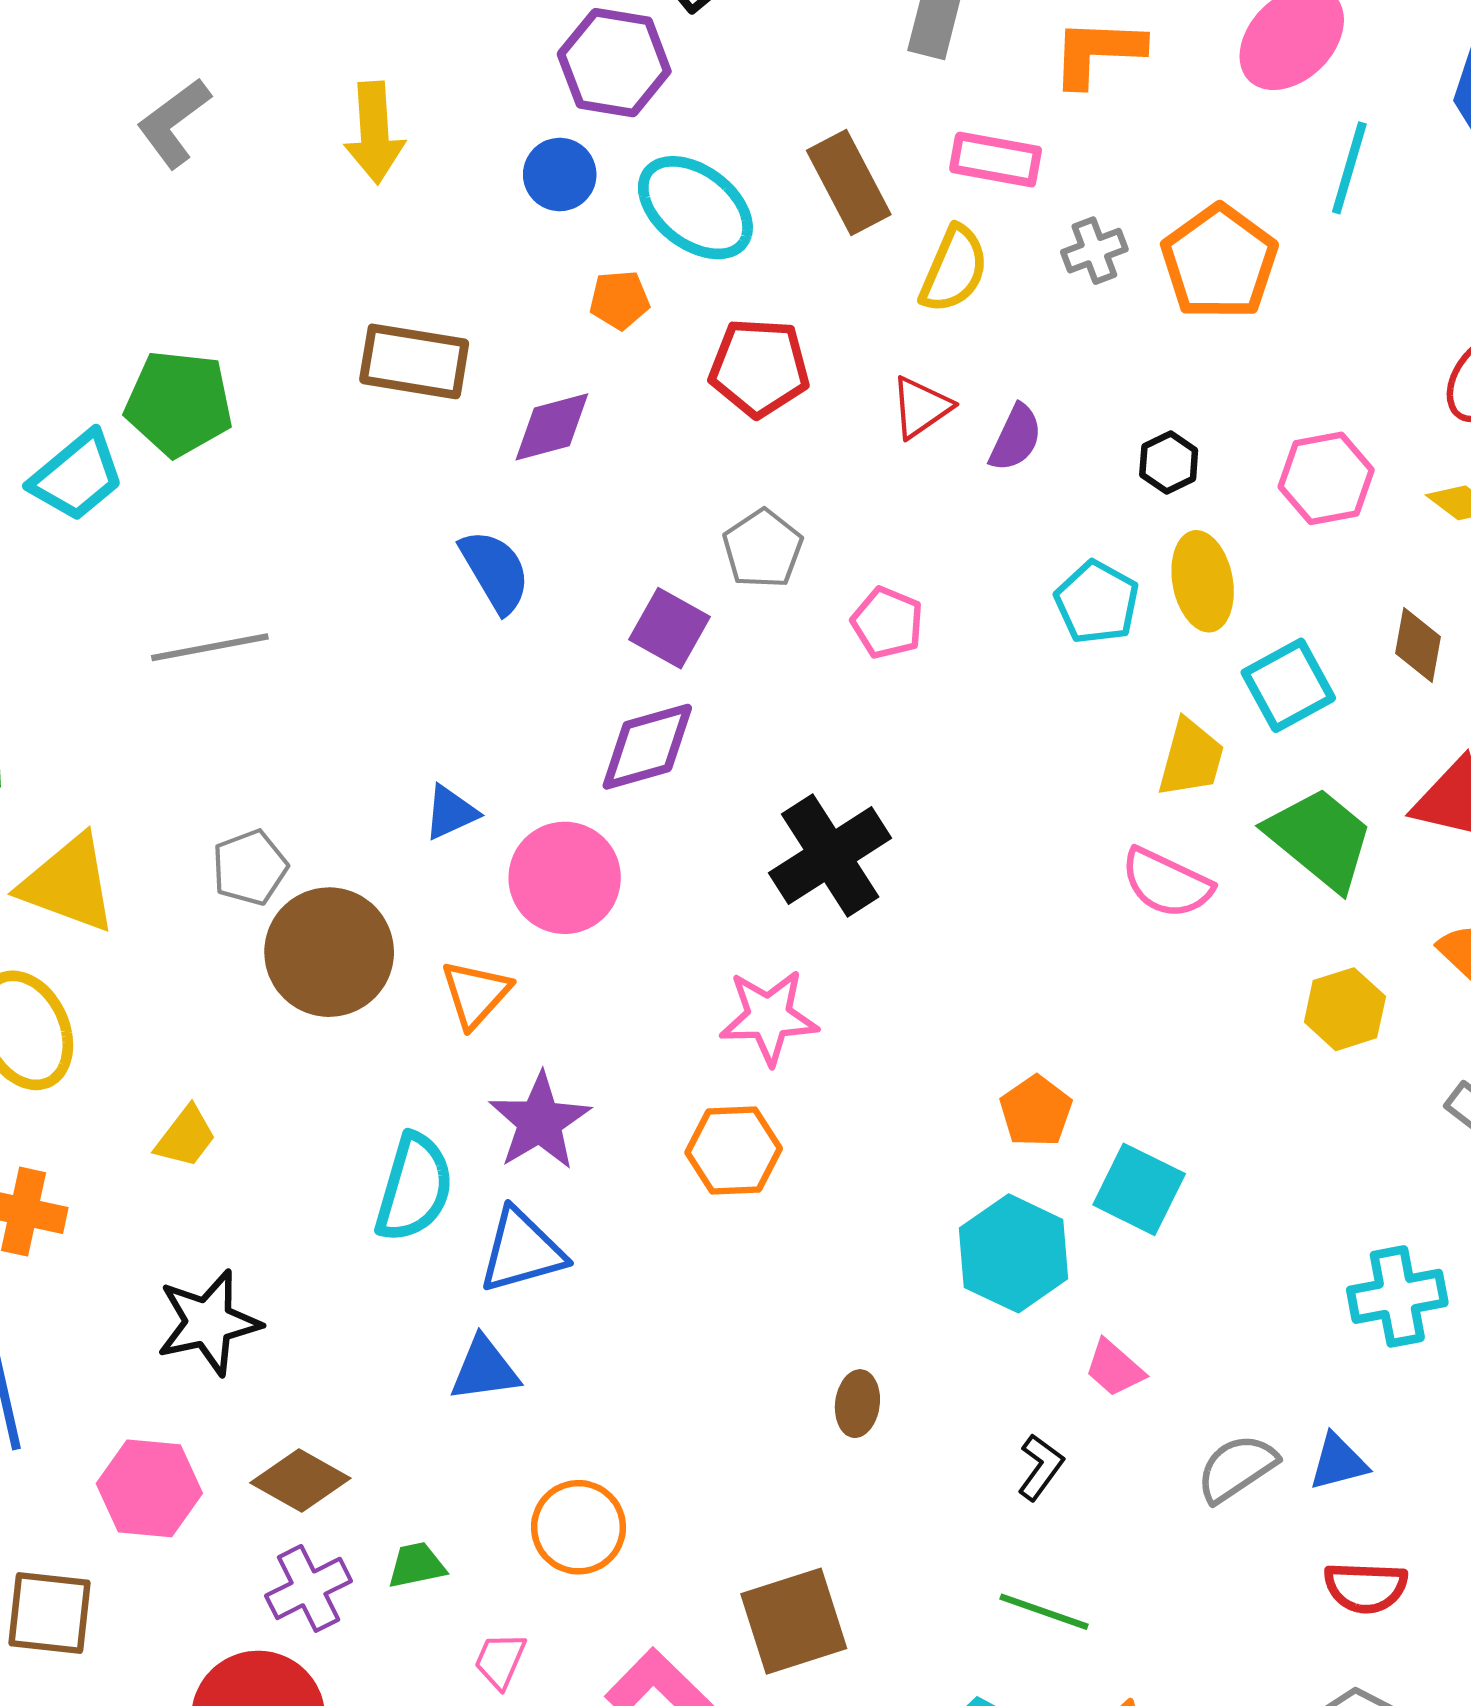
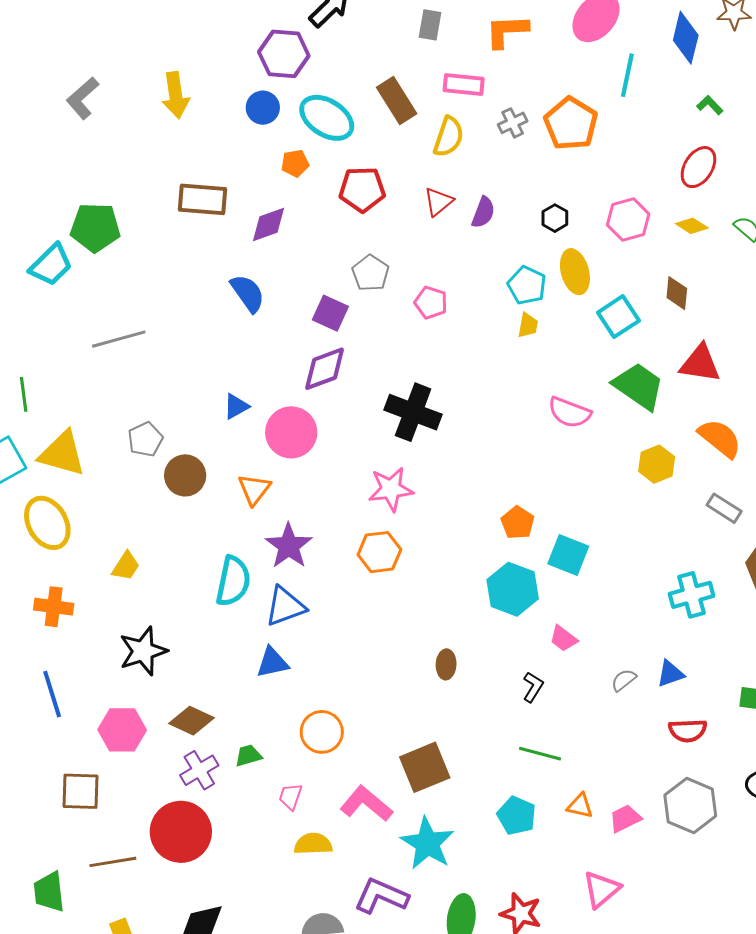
yellow trapezoid: (1191, 758) -> (528, 325), moved, size x0.7
black cross: (830, 855) -> (413, 412), turned -32
brown circle: (329, 952) -> (185, 475), size x0.7
gray semicircle: (1237, 1468) -> (624, 680), size x0.7

